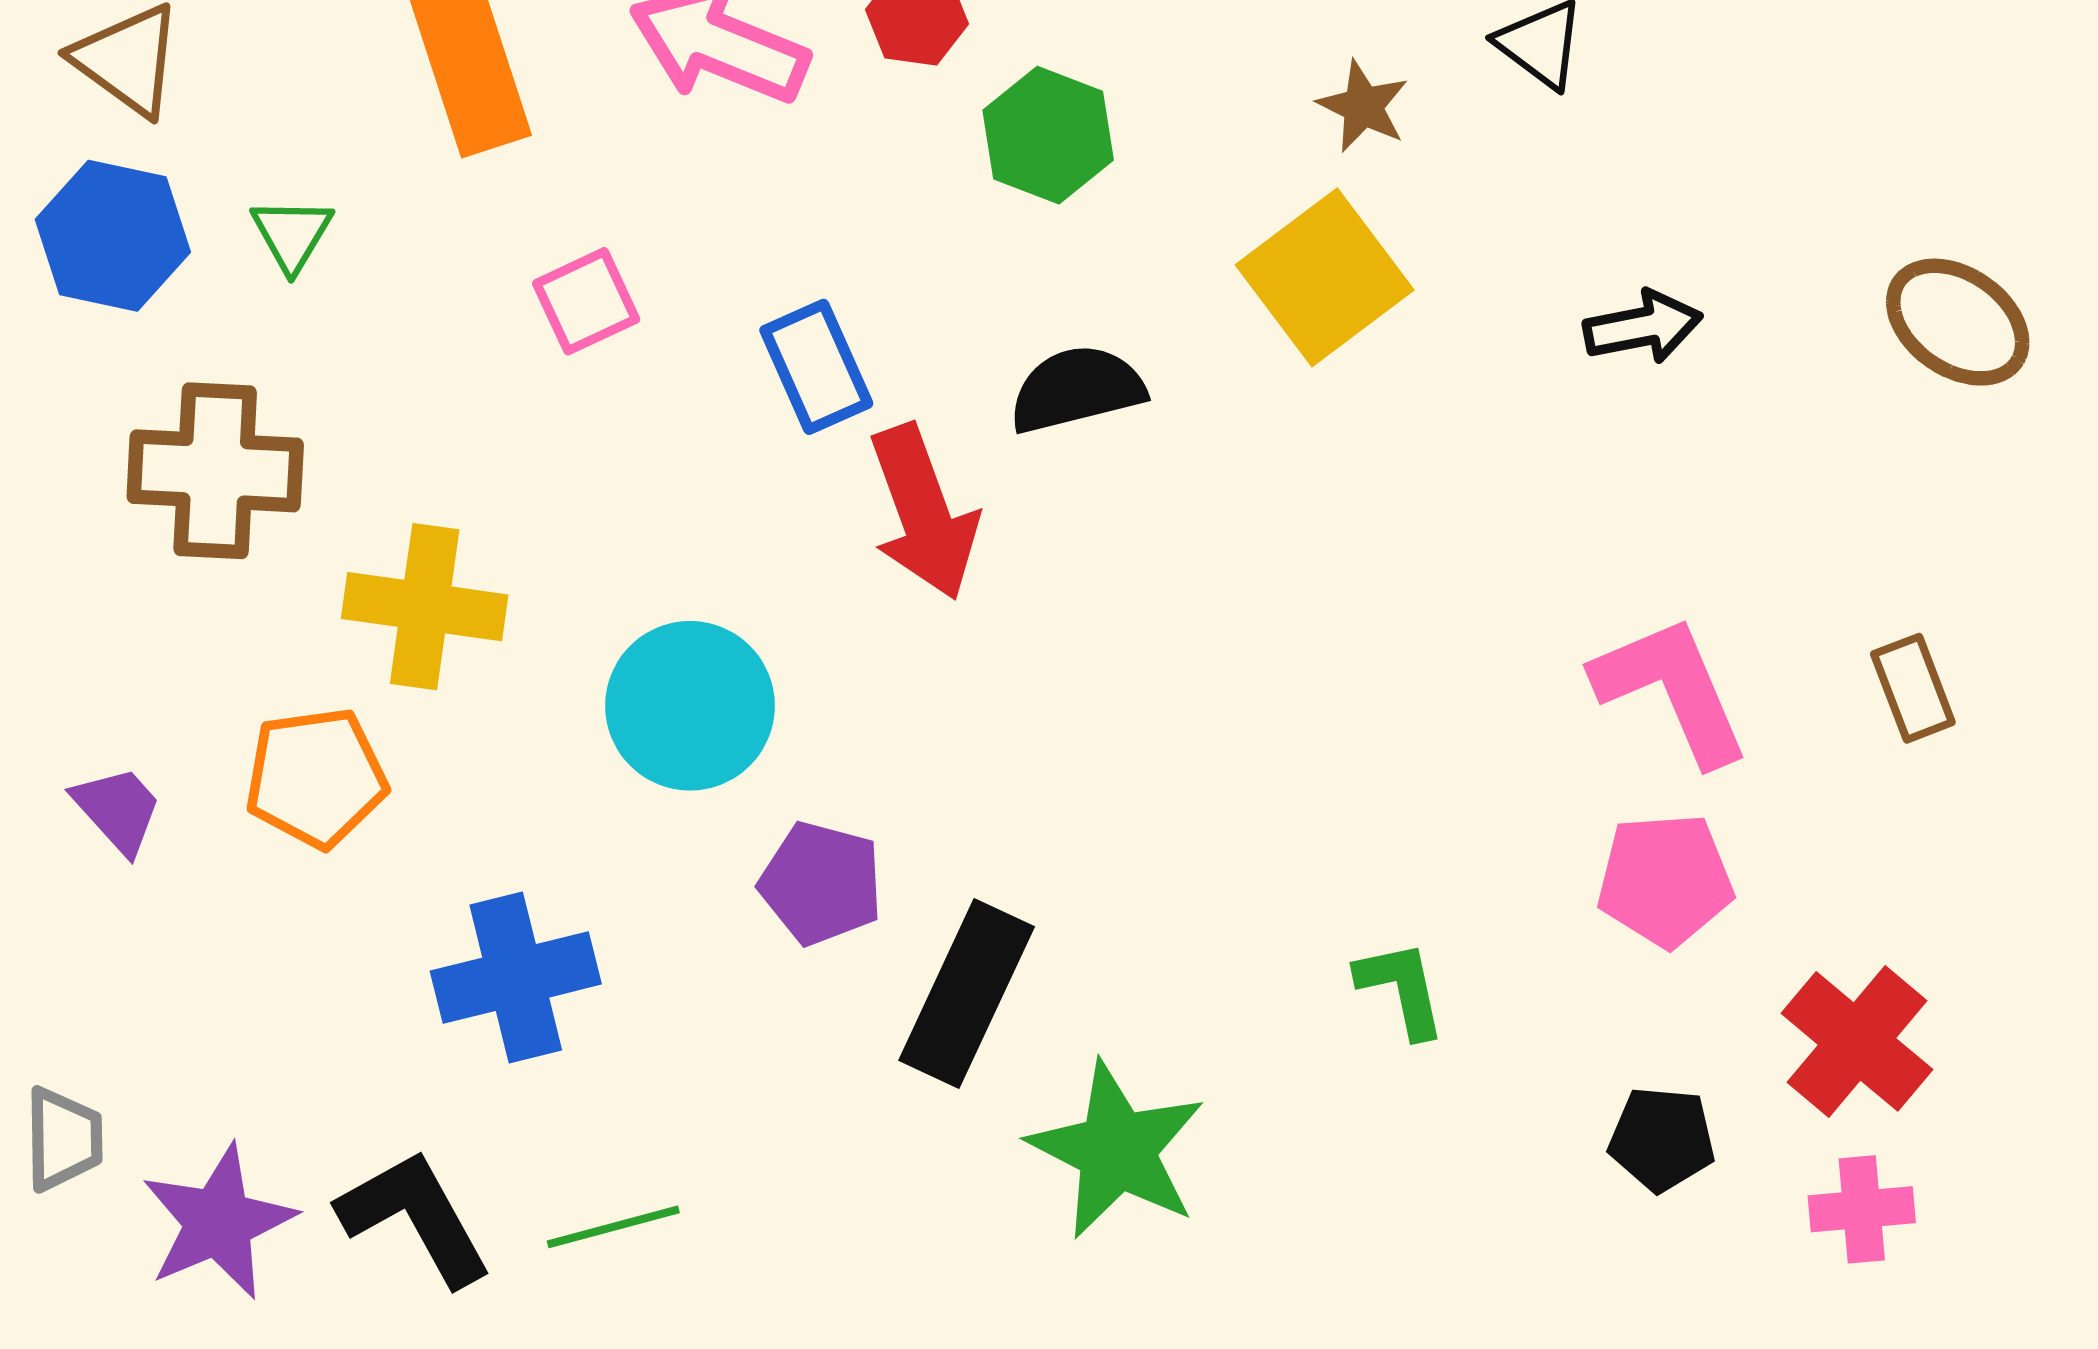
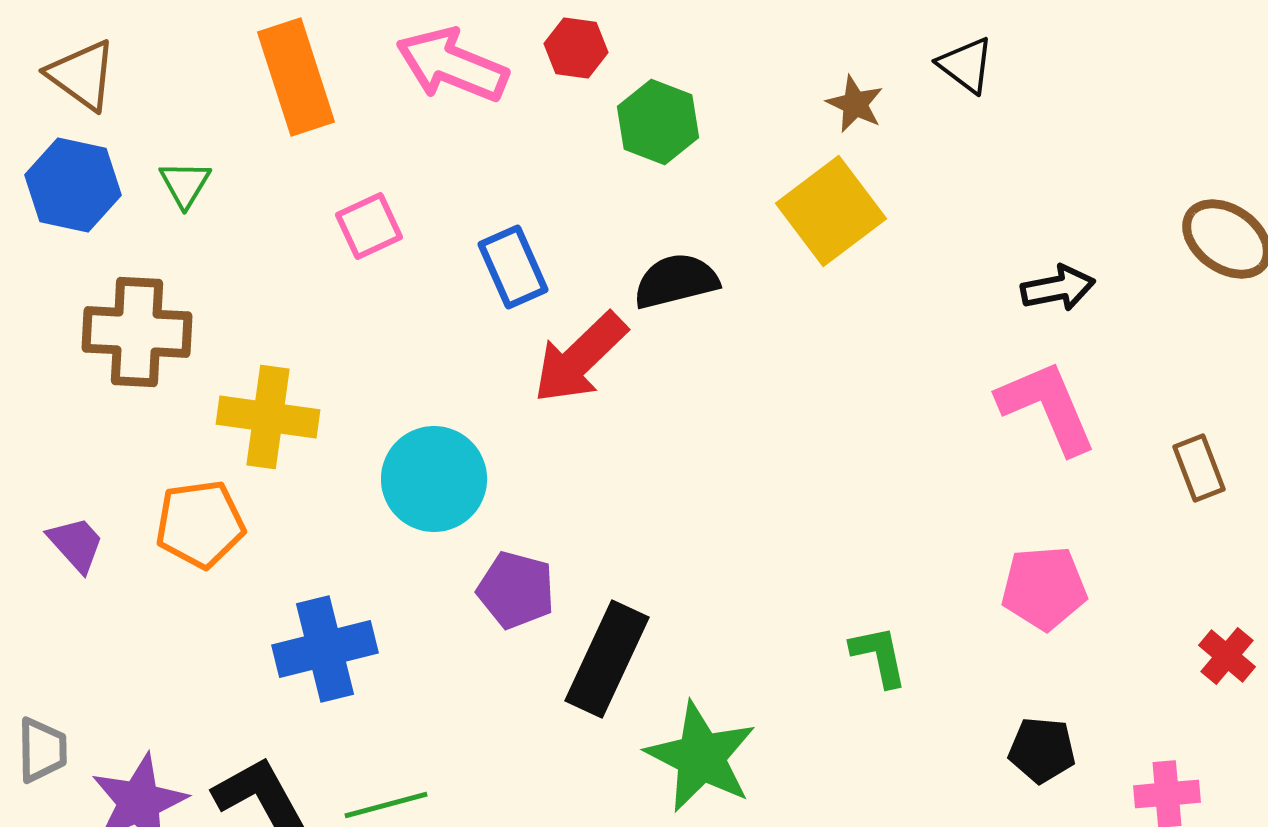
black arrow: (1643, 327) -> (1058, 288), moved
red arrow: (923, 512) -> (580, 358), turned 66
pink L-shape: (1672, 690) -> (1047, 407), moved
red cross: (1857, 1041) -> (1227, 656), moved, size x0.6

